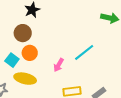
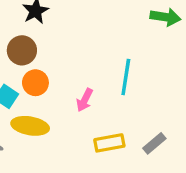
cyan line: (84, 52) -> (126, 77), turned -40

